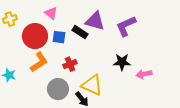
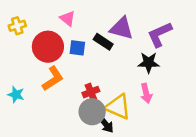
black star: (122, 62) -> (149, 63), moved
red cross: (70, 64) -> (91, 92), moved
pink arrow: (144, 74) -> (146, 93), moved, turned -91
gray circle: (58, 89) -> (92, 112), moved

